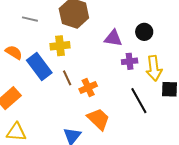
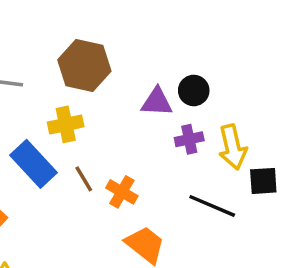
black circle: (144, 32) -> (194, 91), moved
orange cross: (88, 88) -> (122, 192), turned -30
black line: (139, 101) -> (212, 206), turned -32

